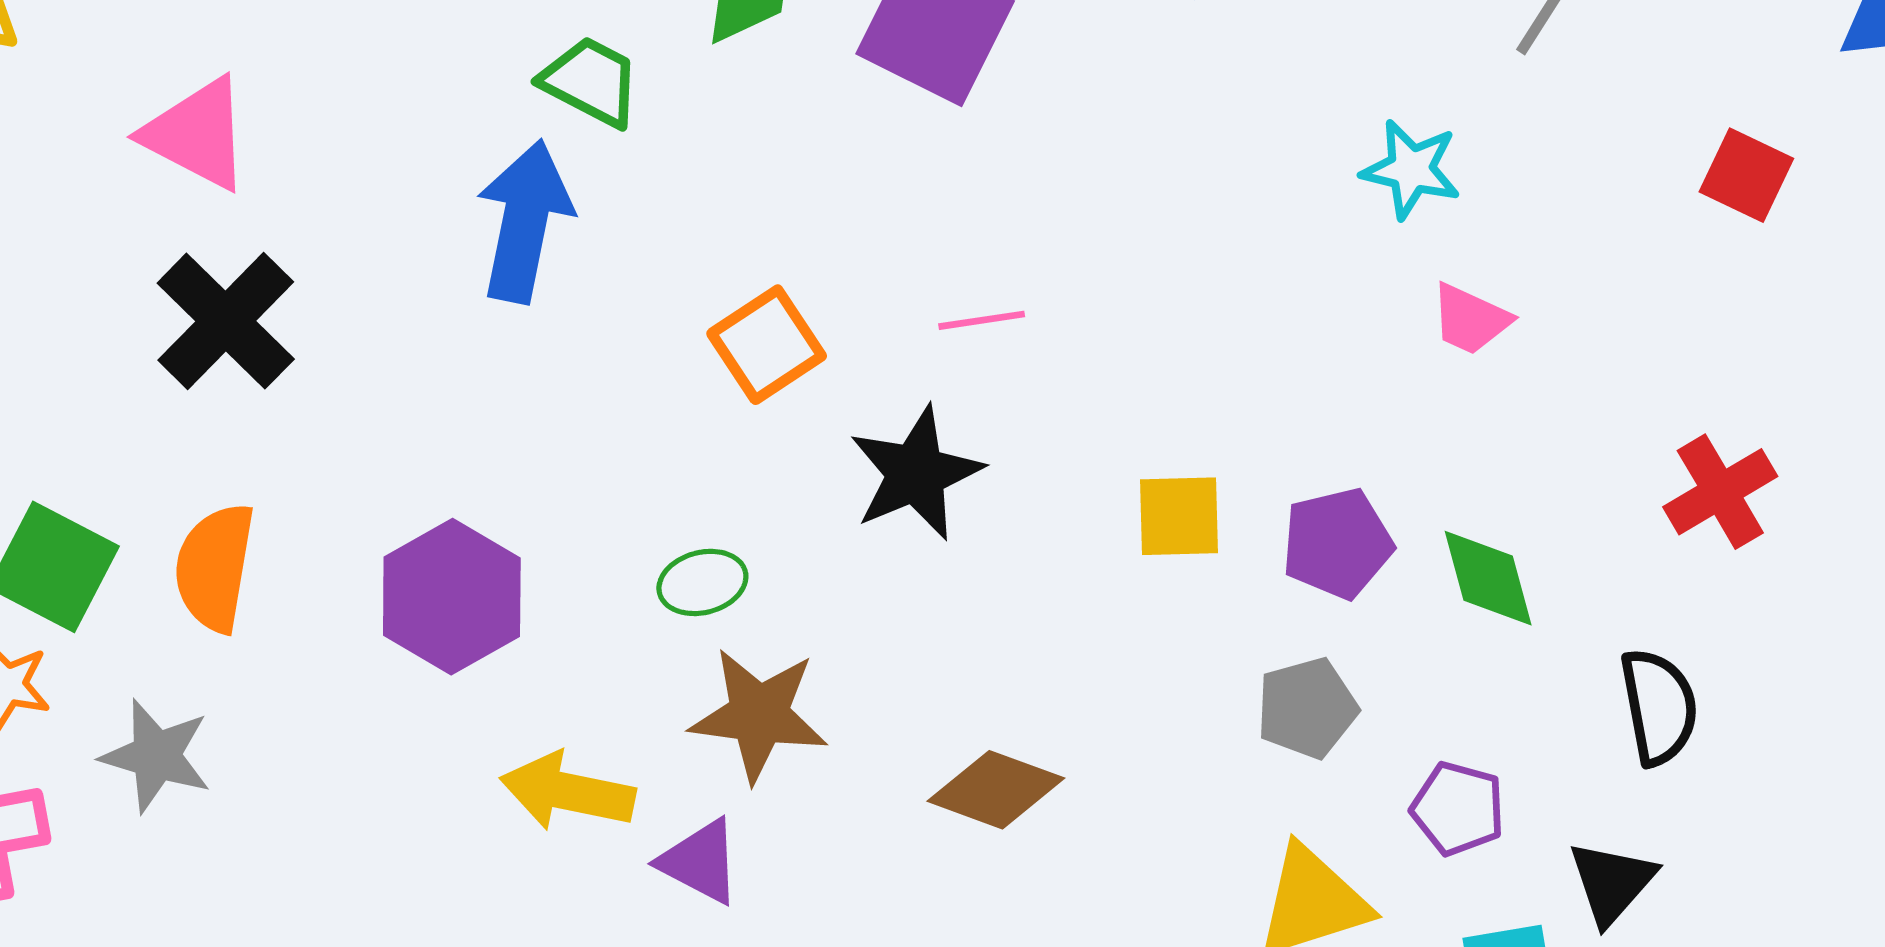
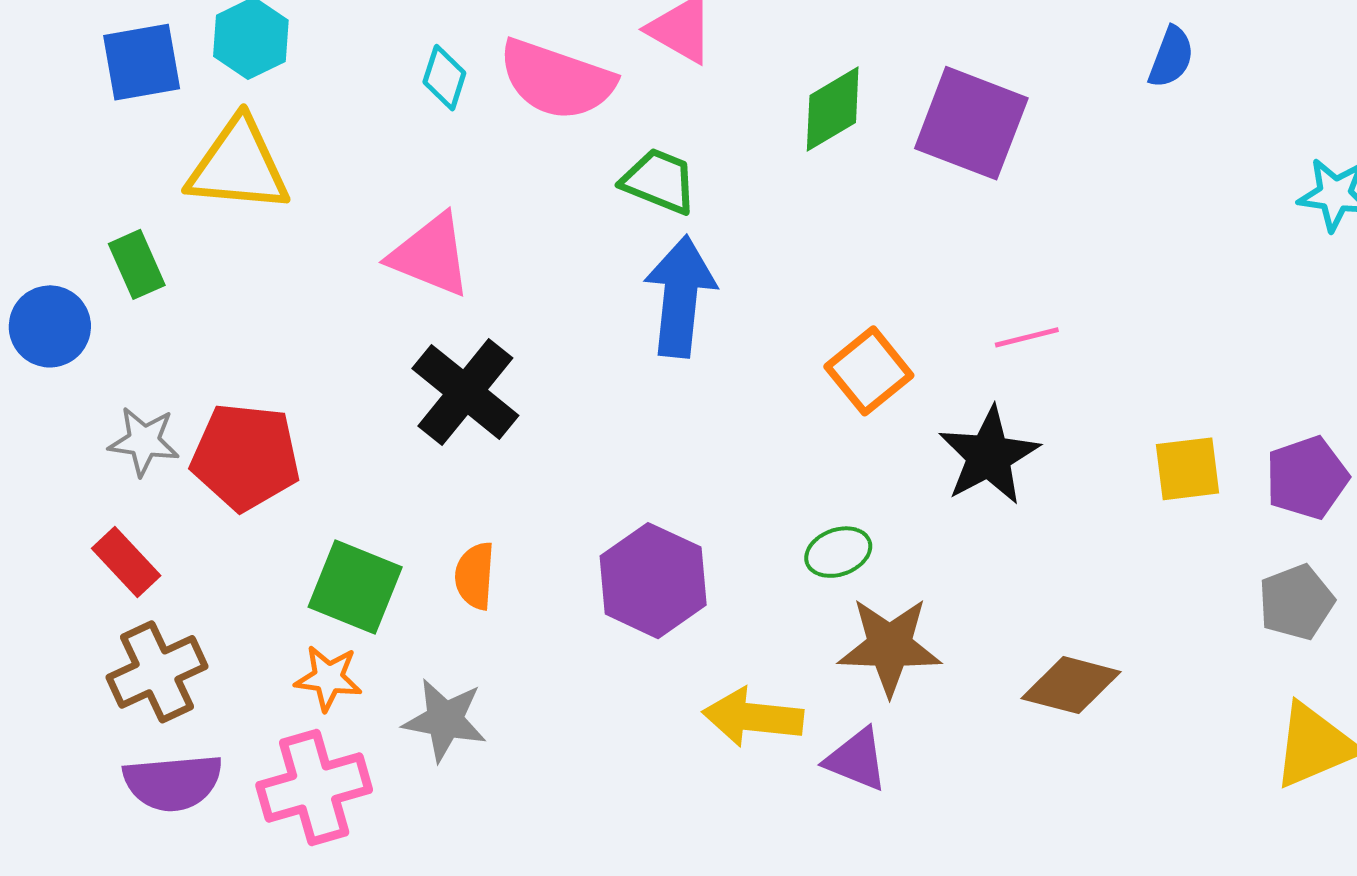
green trapezoid: (591, 82) -> (659, 181), moved
orange semicircle: (215, 567) -> (475, 576), size x0.7

